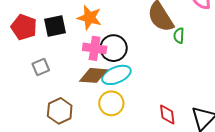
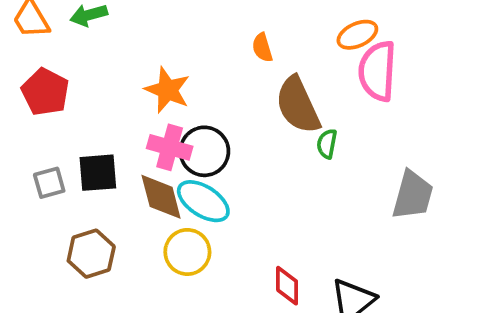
black square: (55, 26) -> (98, 173), moved
gray square: (41, 67) -> (49, 183), moved
brown diamond: (93, 75) -> (161, 197), turned 64
cyan ellipse: (116, 75) -> (203, 201), turned 48

